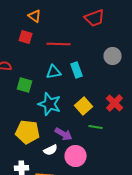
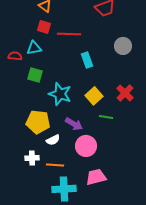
red square: (26, 37) -> (44, 27), moved
cyan triangle: (54, 72) -> (34, 48), moved
white semicircle: (51, 150) -> (53, 140), moved

